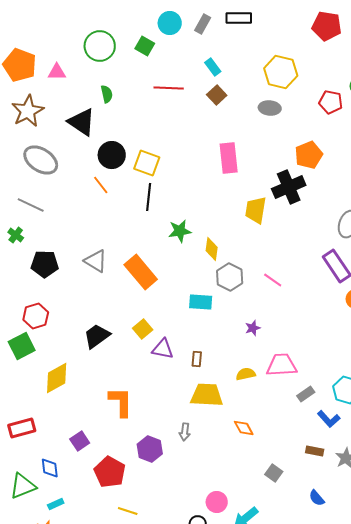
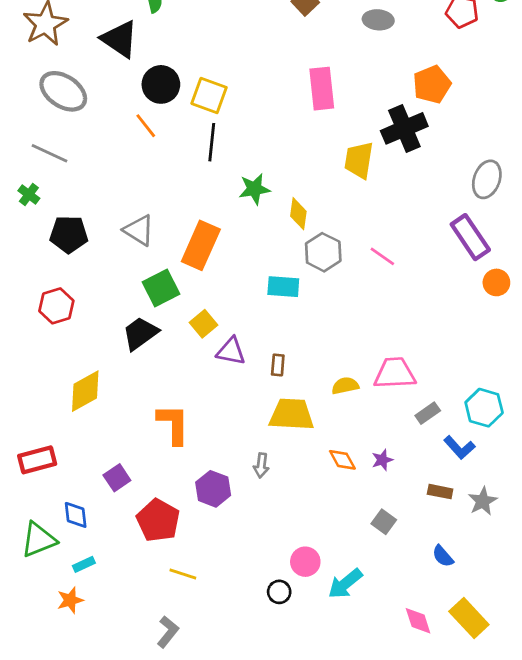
orange rectangle: (141, 272) -> (201, 245), turned 64
purple star: (253, 328) -> (382, 460), moved
green square: (22, 346) -> (161, 288), moved

